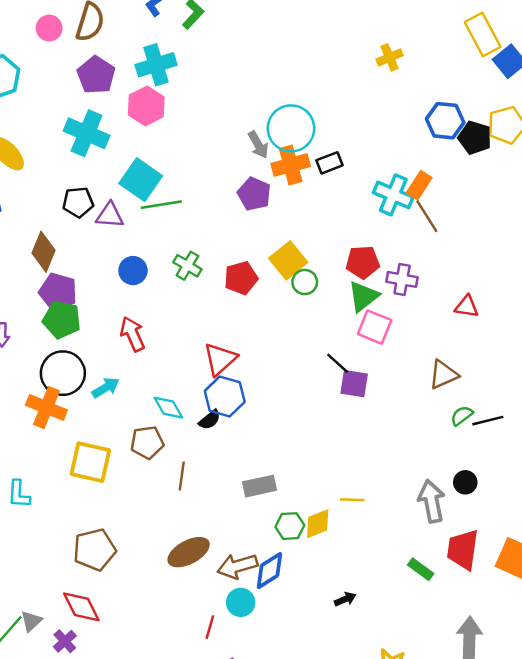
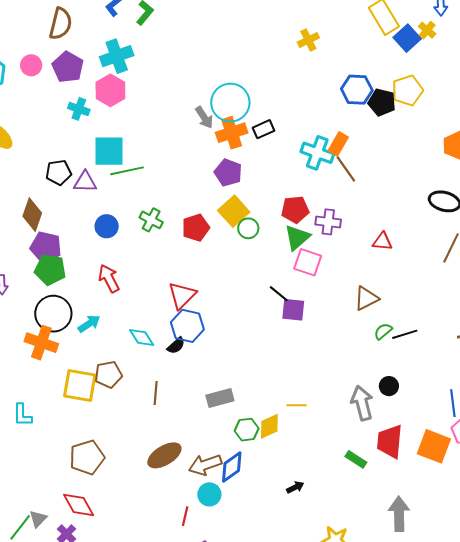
pink circle: (49, 28) -> (31, 65), moved
cyan cross: (87, 133) -> (79, 109), moved, size x0.6
cyan square: (141, 180) -> (109, 151), turned -32
purple pentagon: (254, 194) -> (228, 173), moved
brown pentagon: (147, 442) -> (108, 374), moved

